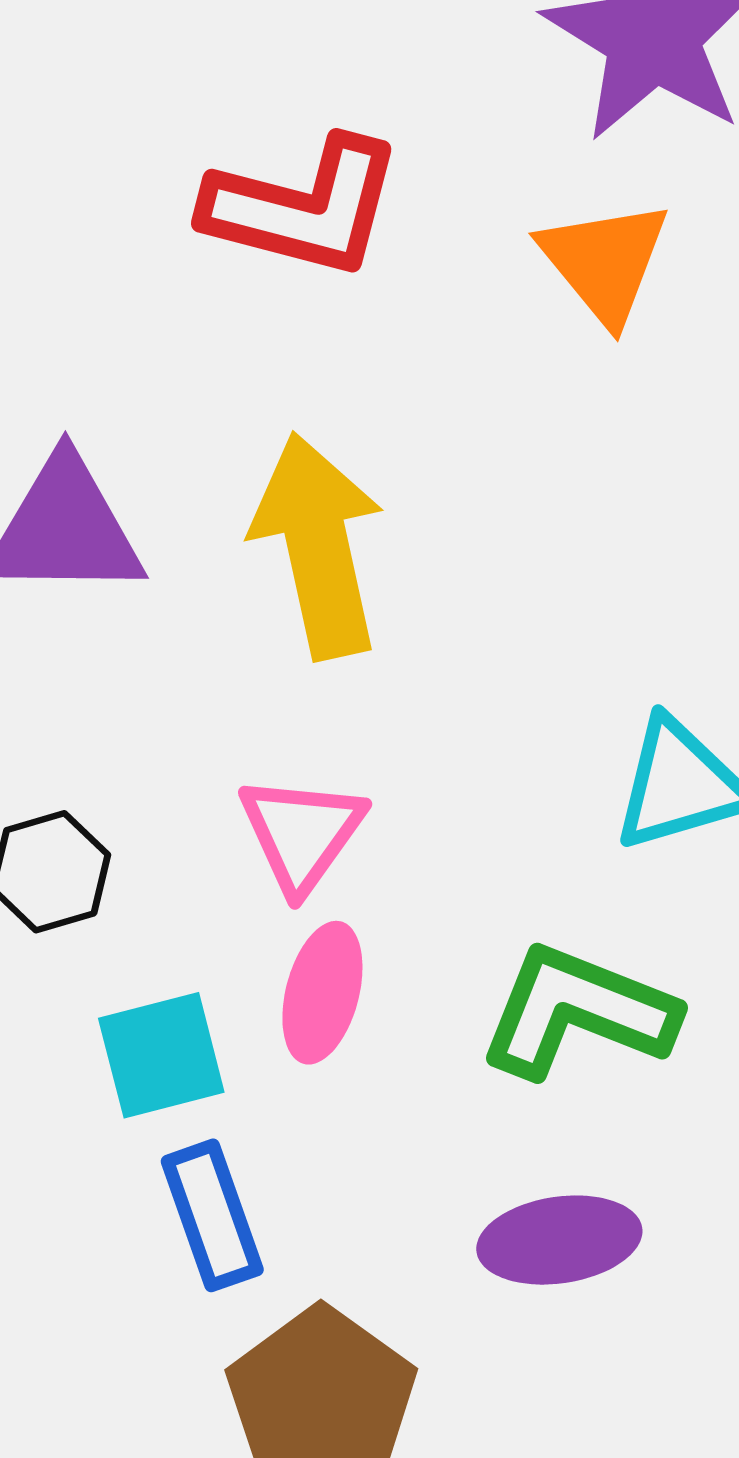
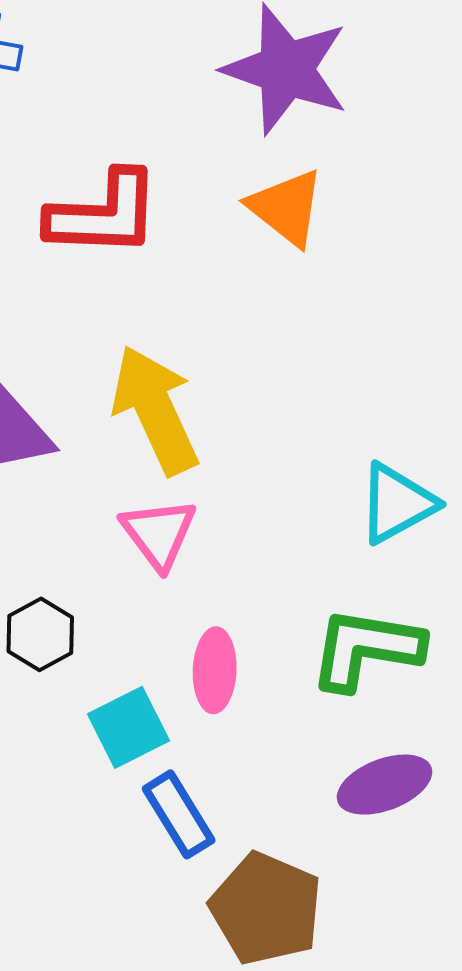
pink triangle: (302, 833) -> (159, 534), moved

